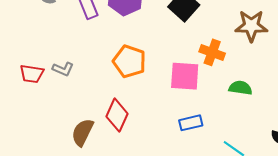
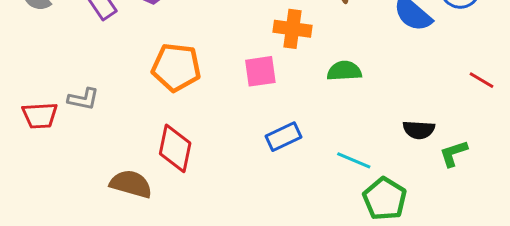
pink square: (185, 76) -> (260, 71), size x0.7
brown semicircle: (82, 132) -> (131, 184), turned 92

